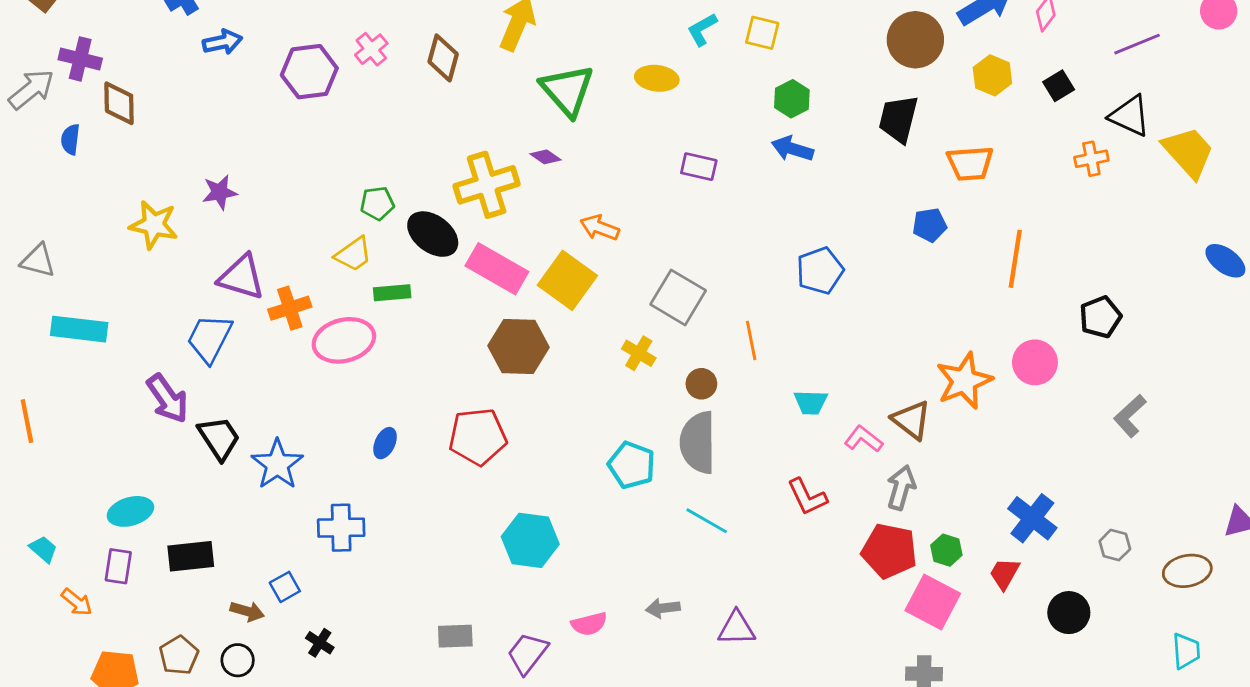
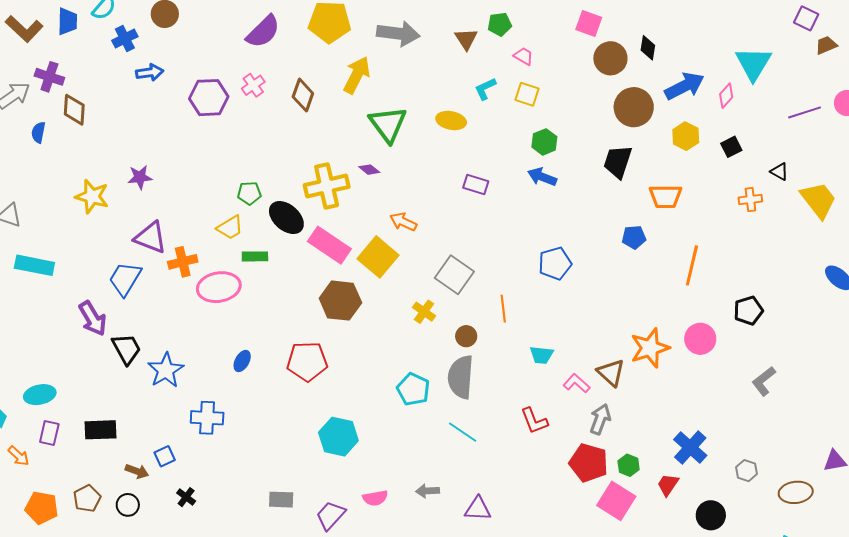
purple line: (1137, 44) -> (805, 112), moved
black triangle: (1130, 116) -> (779, 172), size x0.6
cyan ellipse: (130, 511) -> (40, 395), moved

